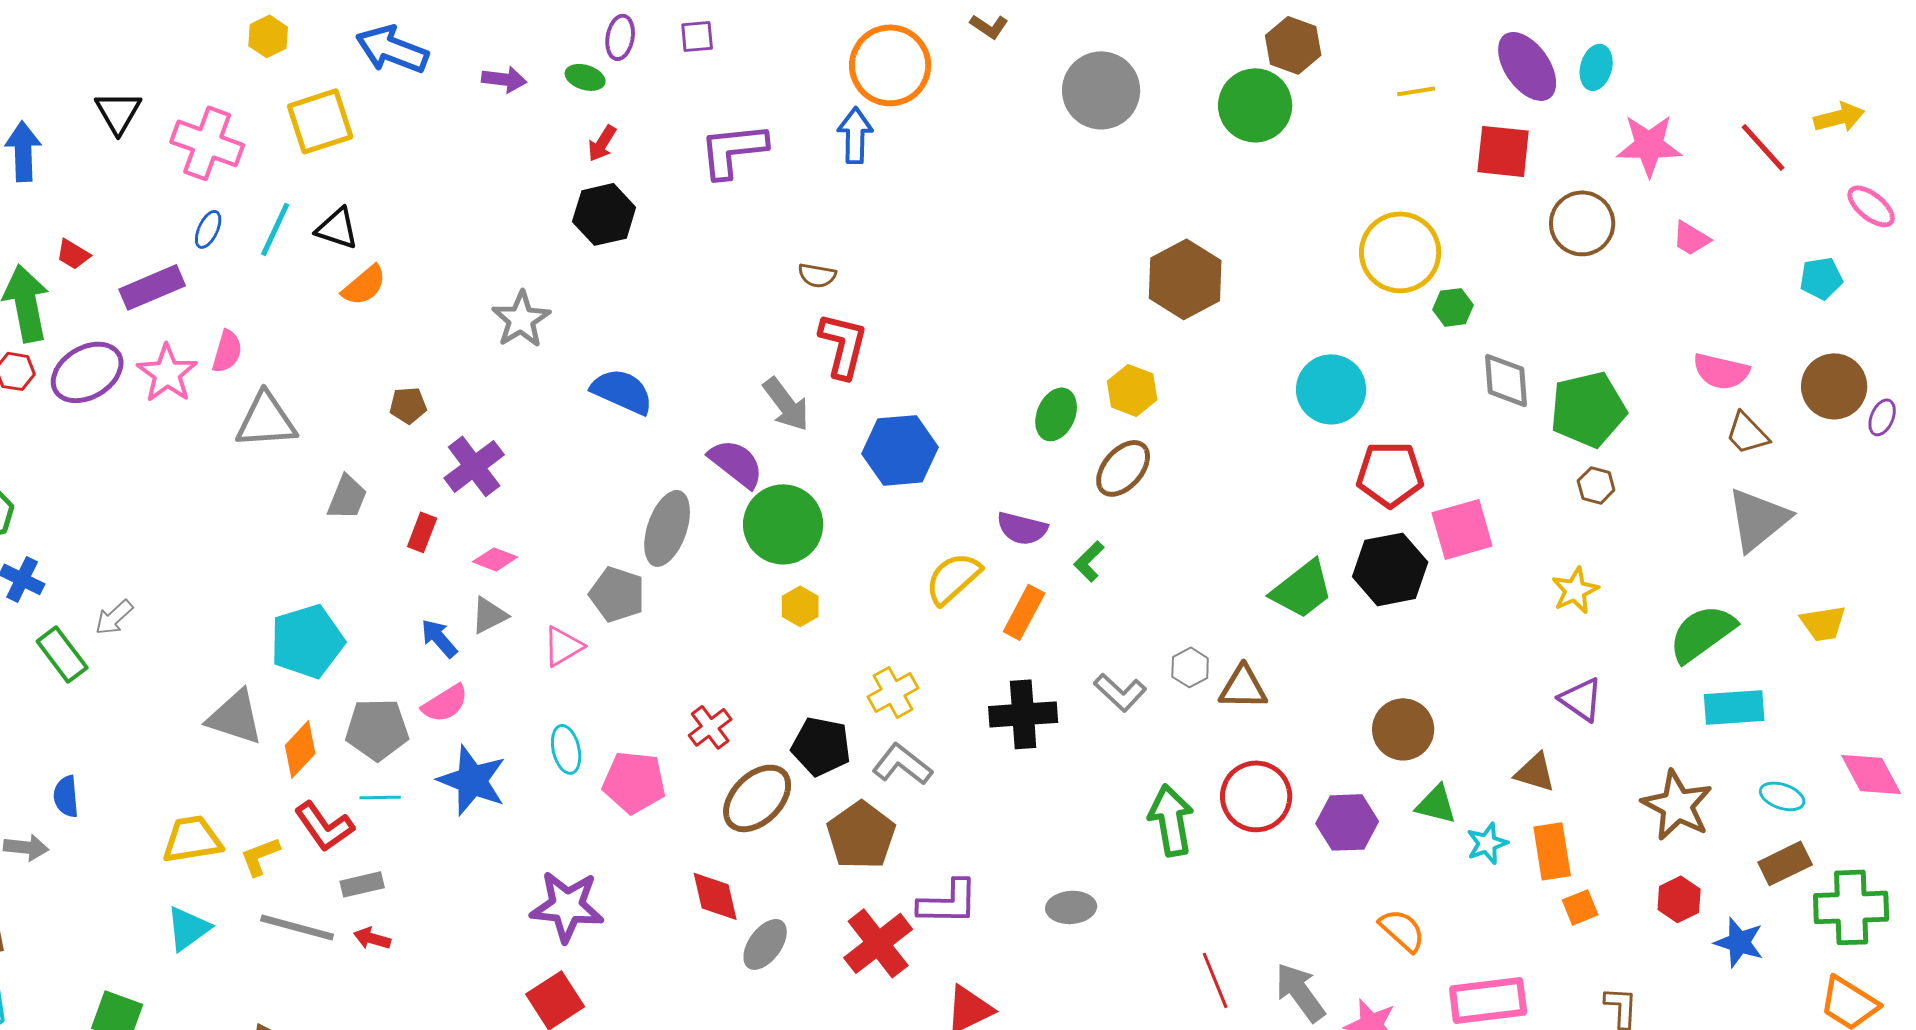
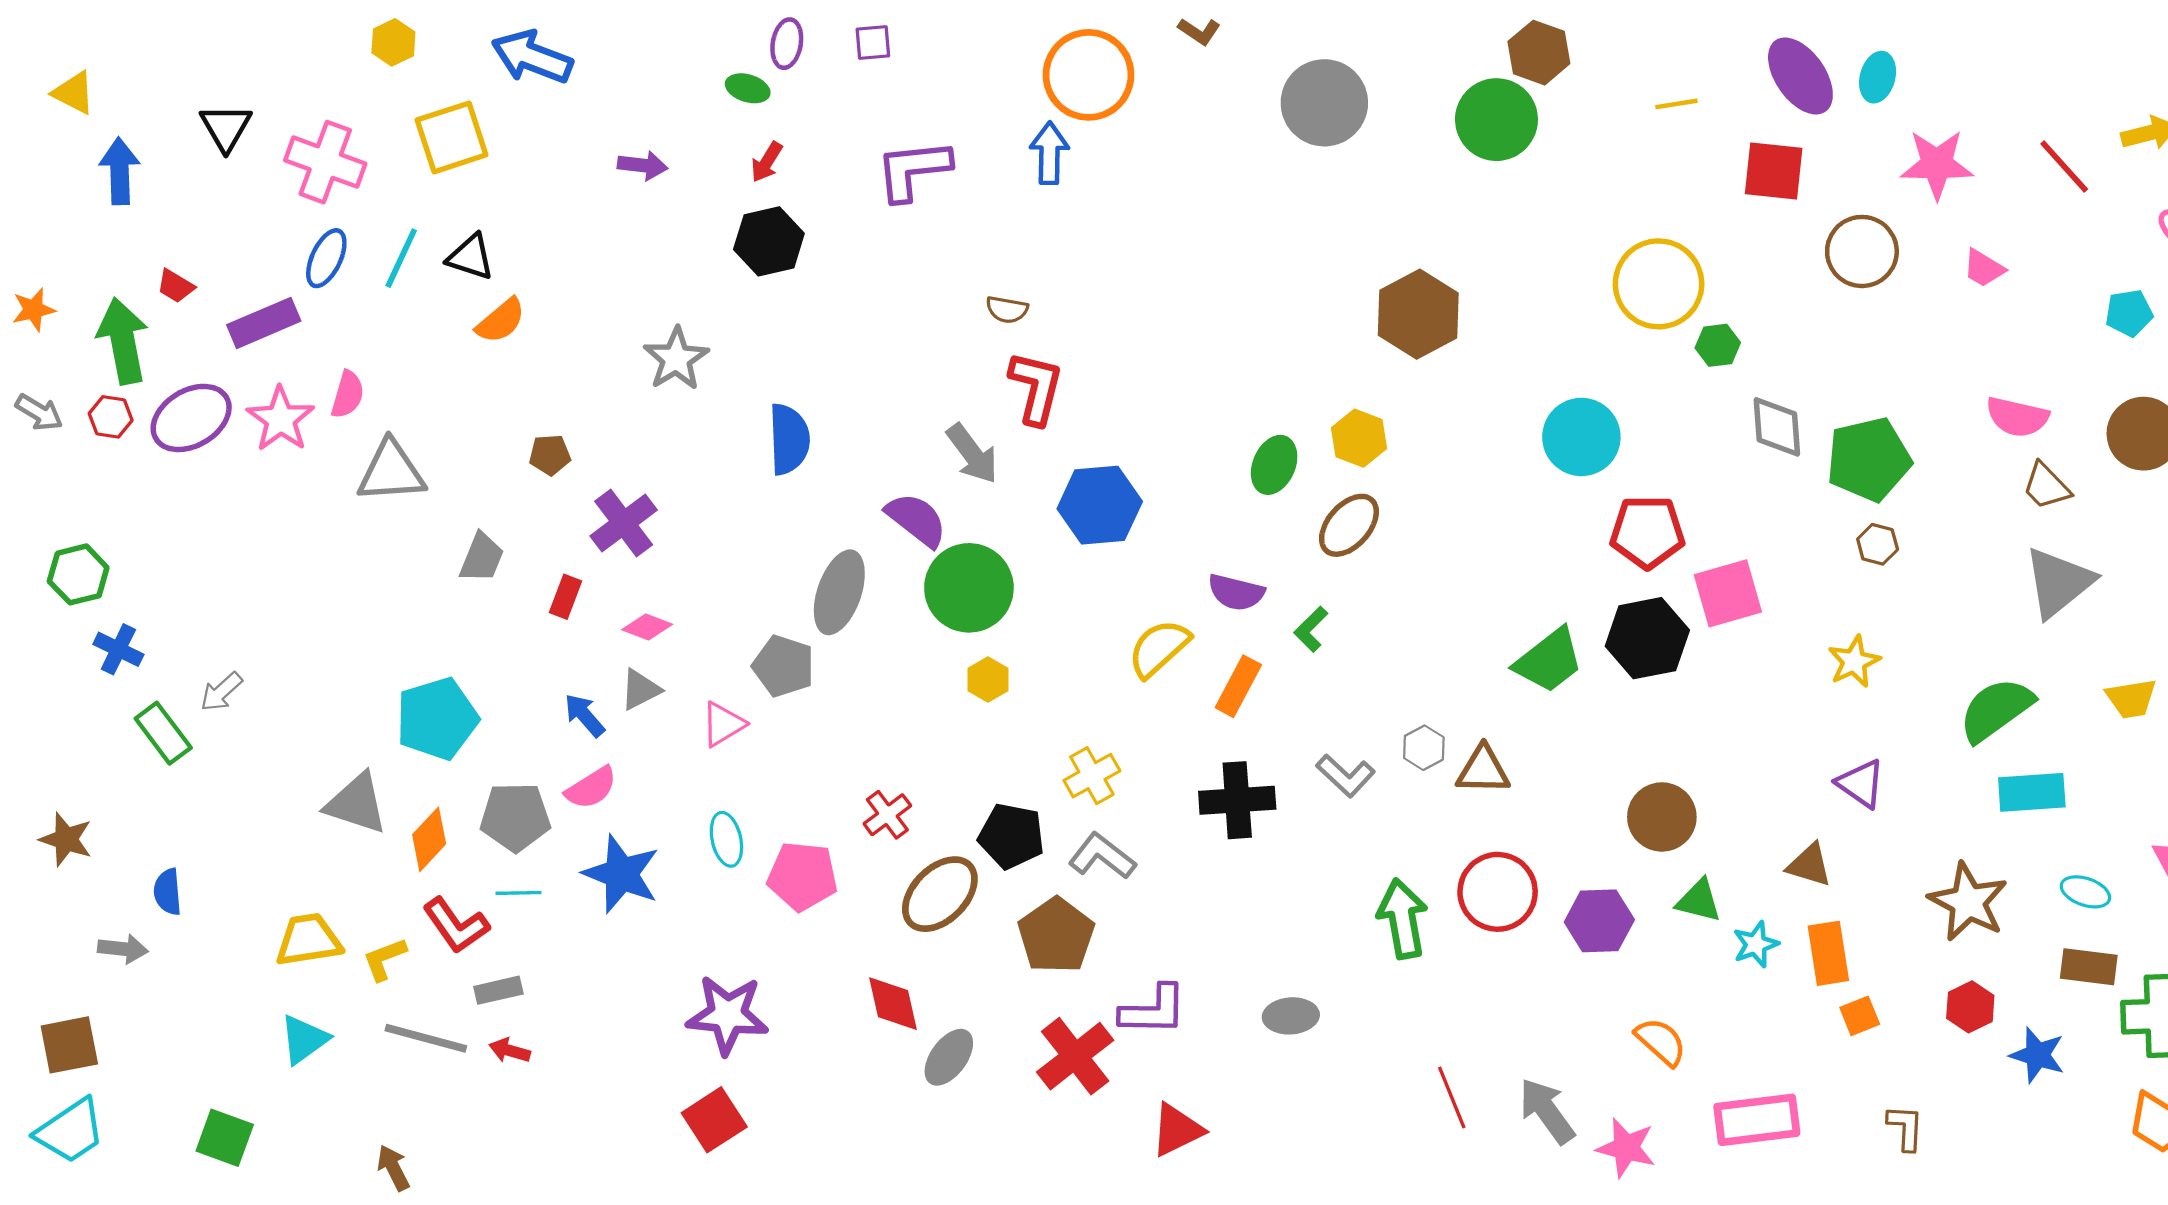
purple arrow: (504, 79) -> (643, 165), moved
blue ellipse: (208, 229) -> (326, 258), size x1.4
blue semicircle: (622, 391) -> (789, 439), turned 64
brown rectangle: (1785, 863) -> (2089, 967), turned 33

